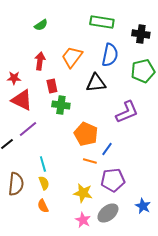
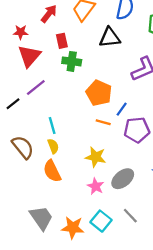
red arrow: (40, 61) -> (49, 14), turned 30
red triangle: (22, 100) -> (29, 56), turned 45
purple pentagon: (113, 180) -> (137, 130), moved
brown semicircle: (16, 184) -> (23, 147), turned -45
orange semicircle: (43, 206) -> (52, 171), size x1.5

